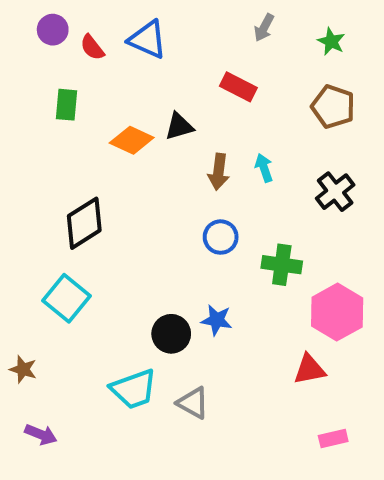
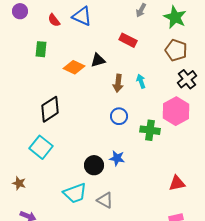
purple circle: (53, 30) -> (20, 11), moved
green star: (331, 41) -> (175, 17), size x1.6
black cross: (335, 192) -> (187, 79), moved
pink hexagon: (337, 312) -> (176, 111), moved
red triangle: (309, 369) -> (177, 183), moved

